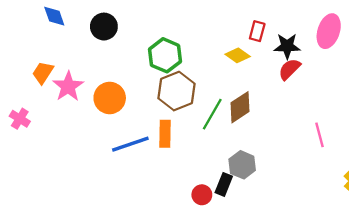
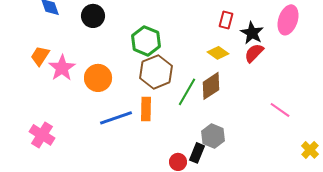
black star: (287, 46) -> (252, 33), turned 30
yellow diamond: (238, 55) -> (218, 53), moved
pink cross: (20, 119) -> (42, 135), moved, size x1.4
pink line: (319, 135) -> (280, 110), turned -40

